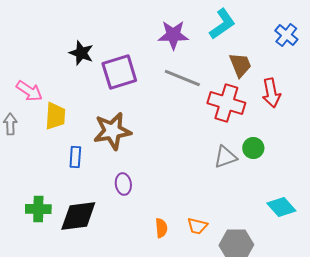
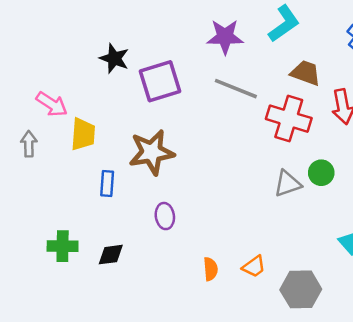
brown trapezoid: (240, 65) -> (306, 73), turned -48
black diamond: (78, 216) -> (111, 255), size x0.6
orange trapezoid: (197, 226) -> (254, 267), turned -50

